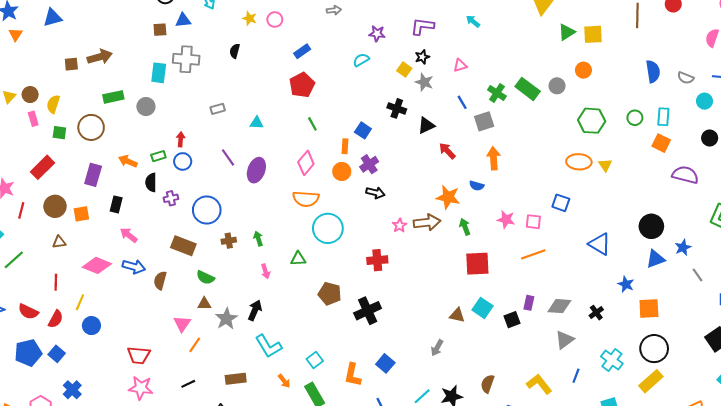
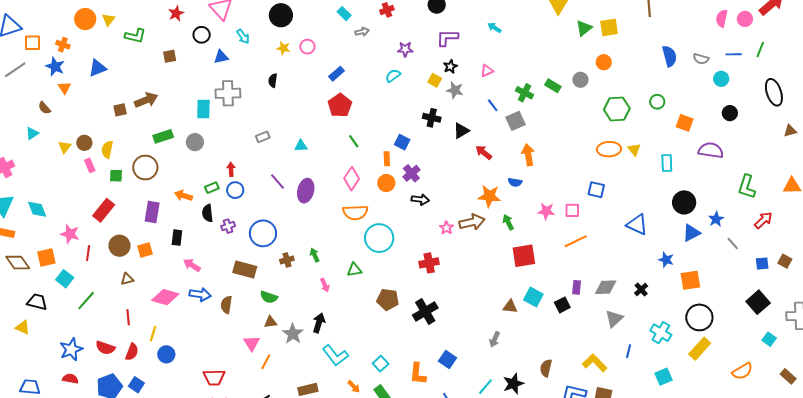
brown square: (160, 30) -> (170, 56), moved
green rectangle: (528, 89) -> (553, 86), size x0.7
cyan rectangle: (663, 117) -> (667, 163), moved

